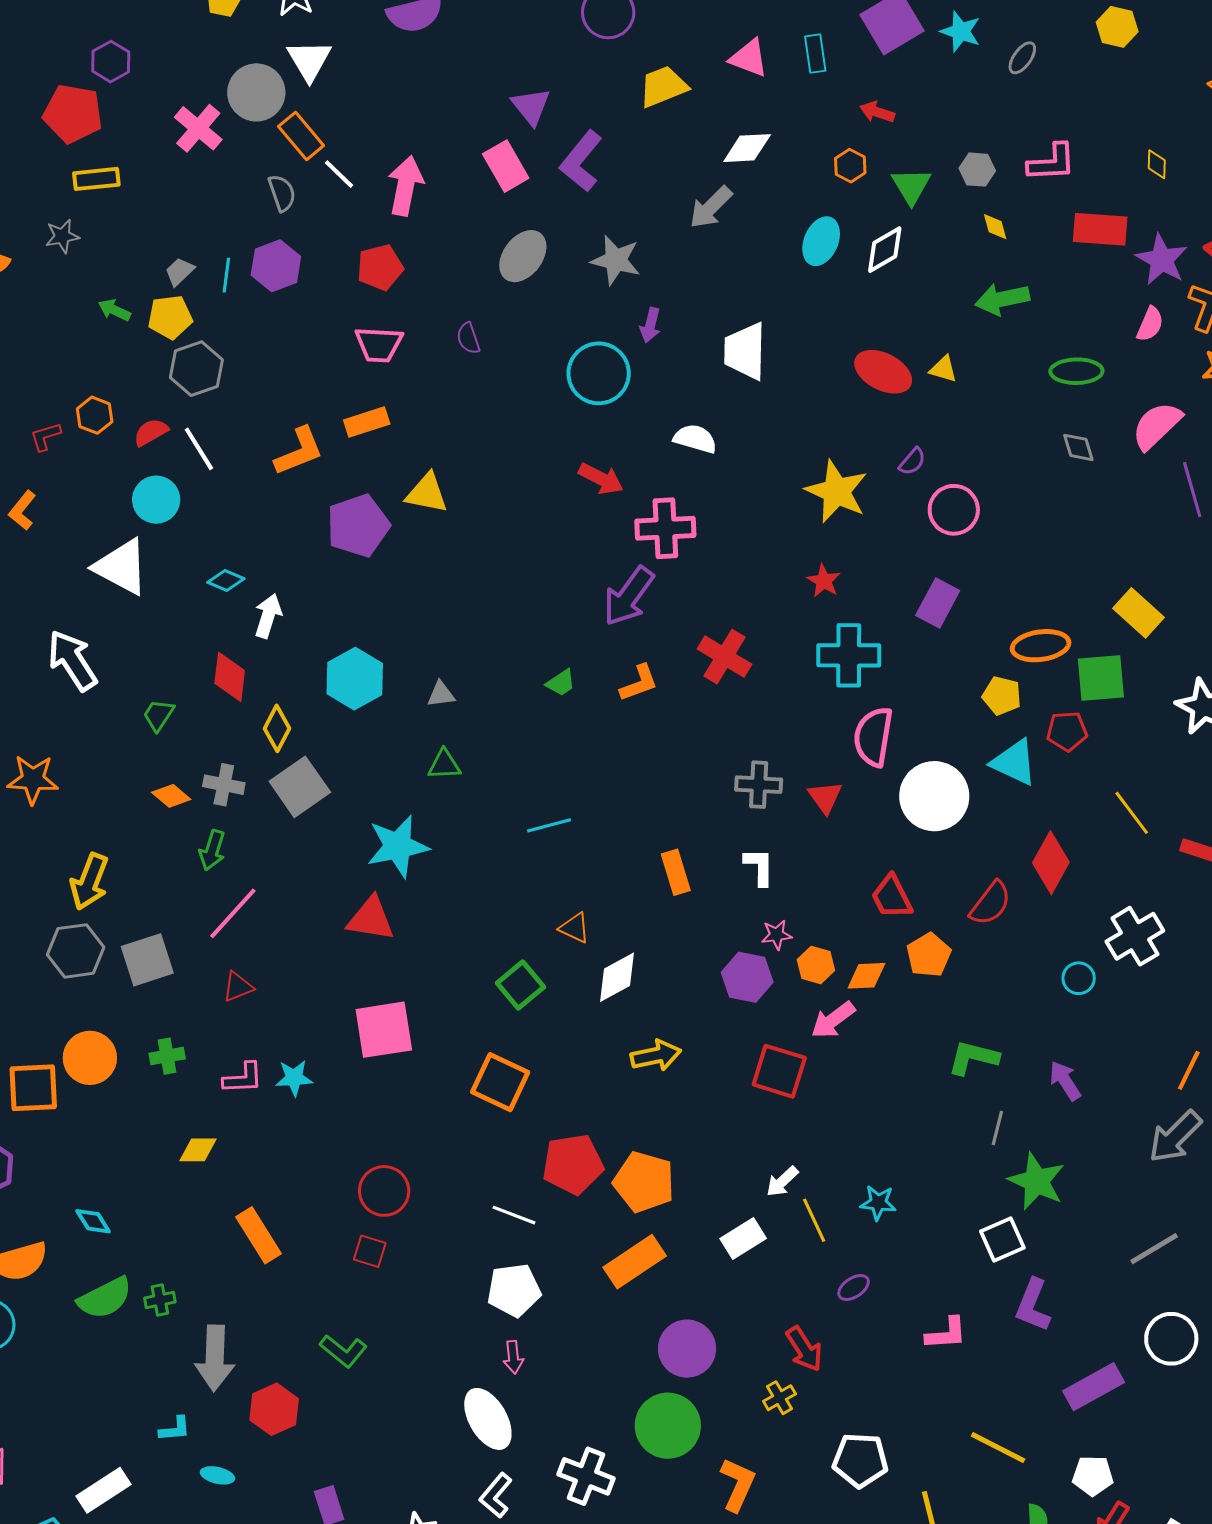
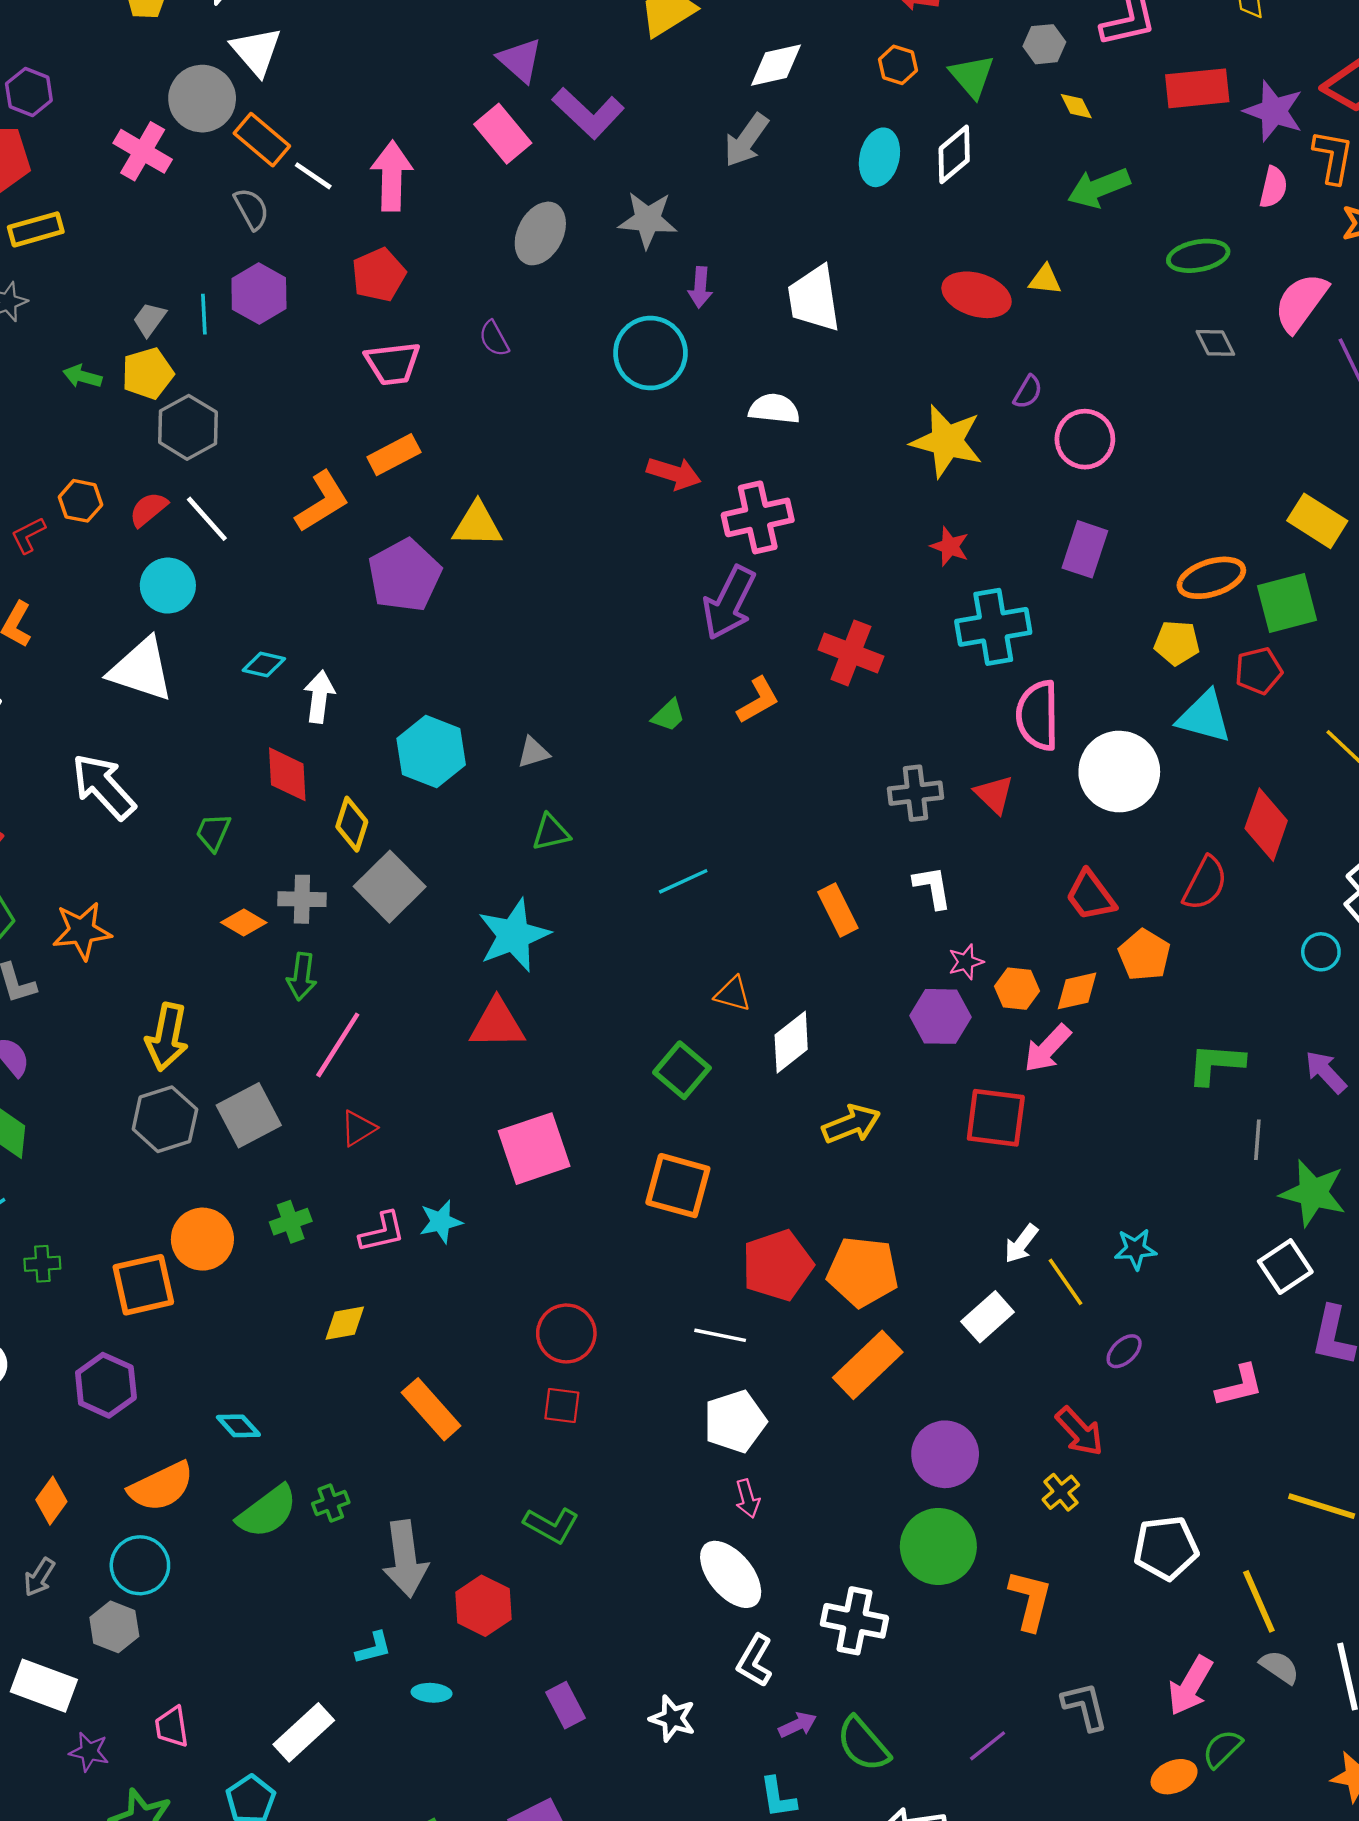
purple L-shape: (581, 161) -> (588, 113), turned -76

